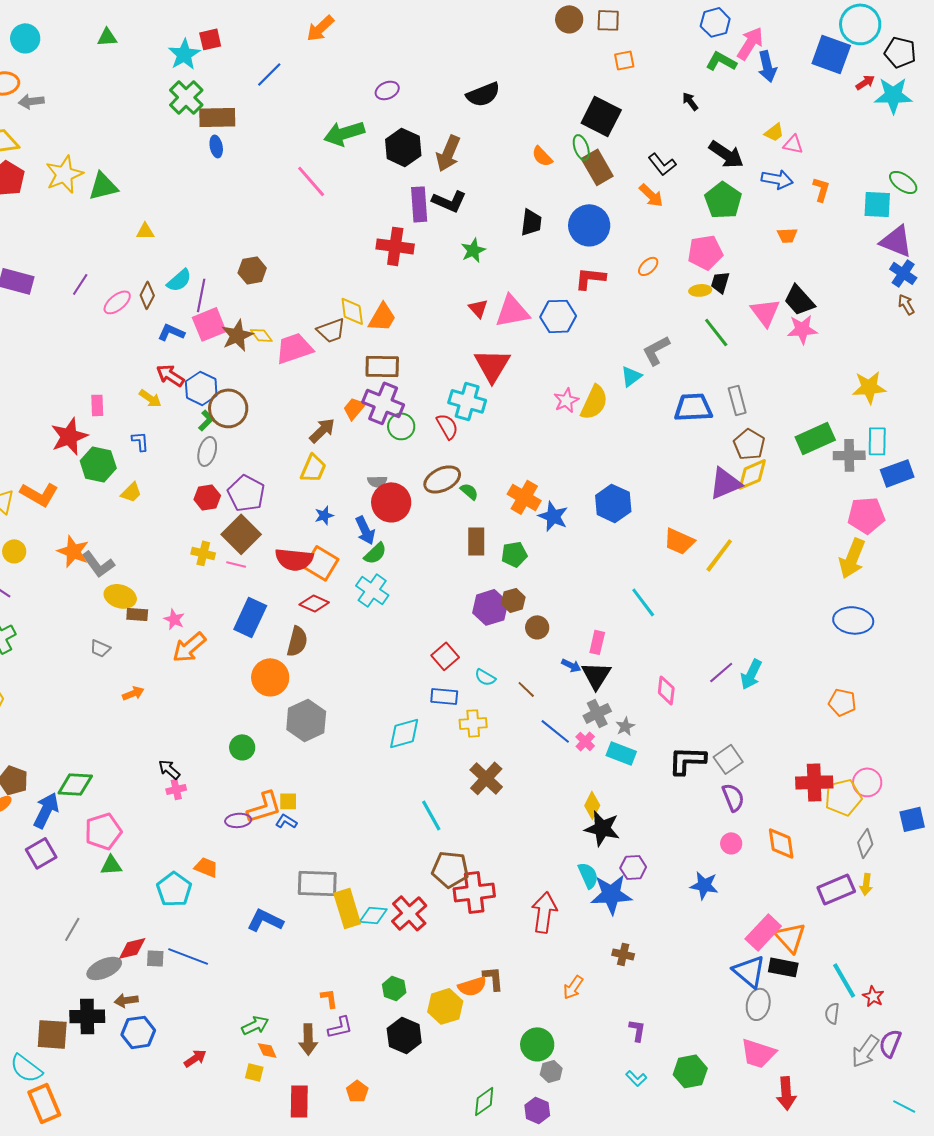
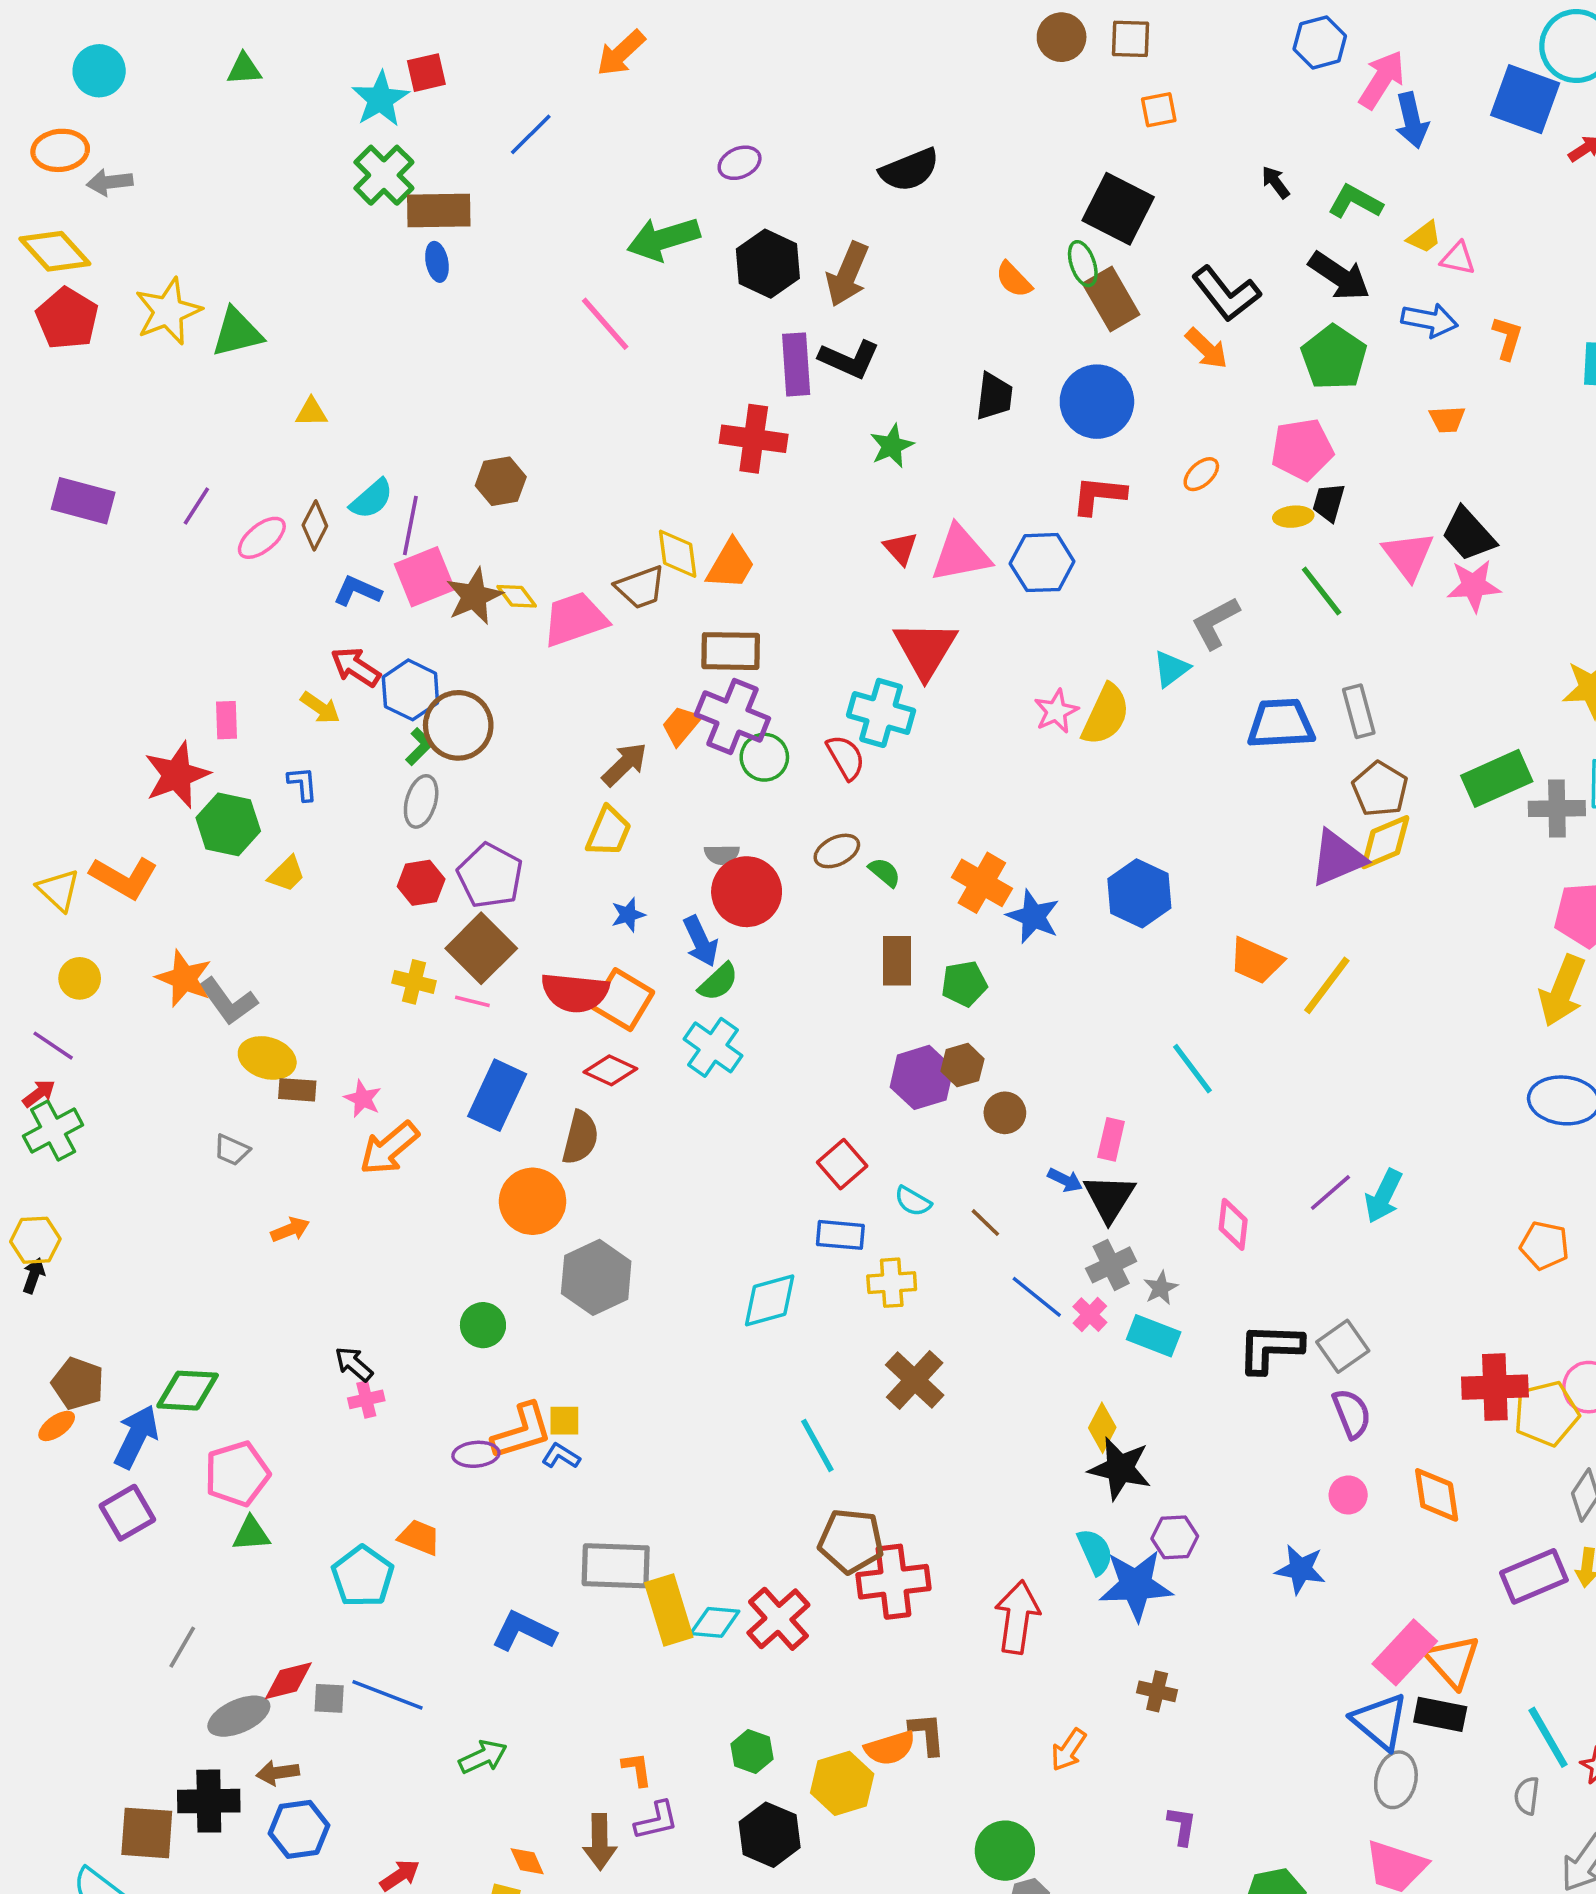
green L-shape: (721, 61) -> (1355, 202), moved
black L-shape: (662, 164) -> (1226, 294), size x1.4
brown ellipse: (442, 479) -> (837, 851), size x0.7
green arrow: (255, 1025) -> (483, 1757), moved

